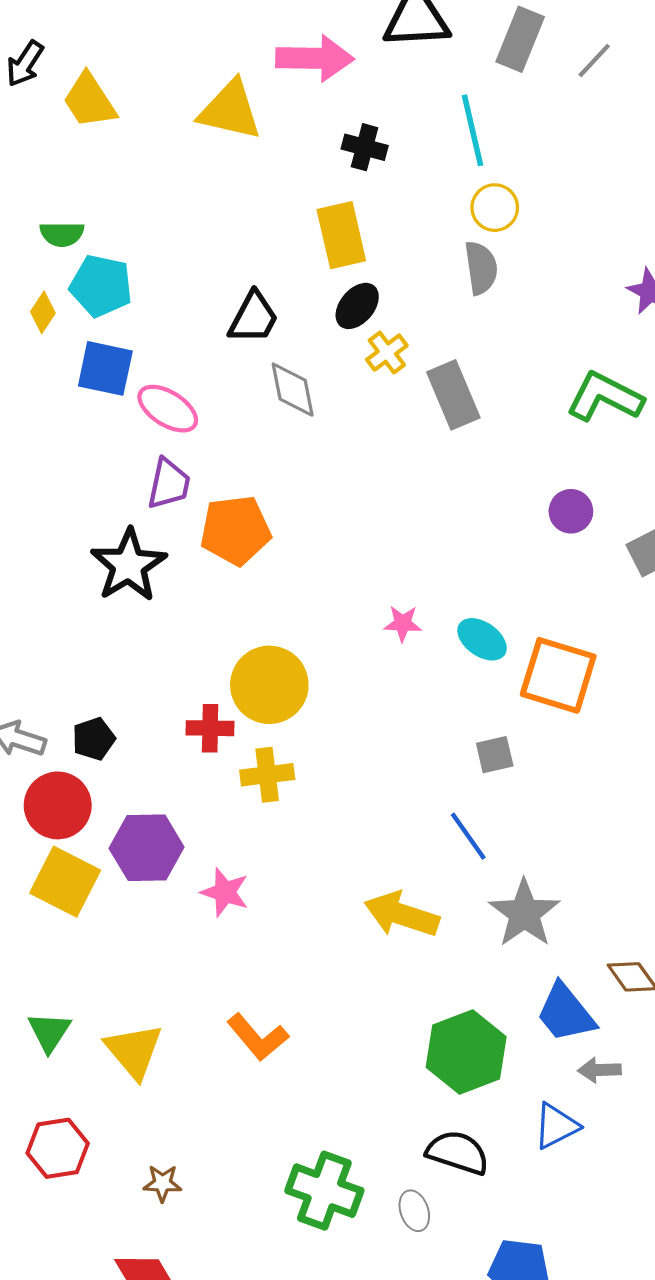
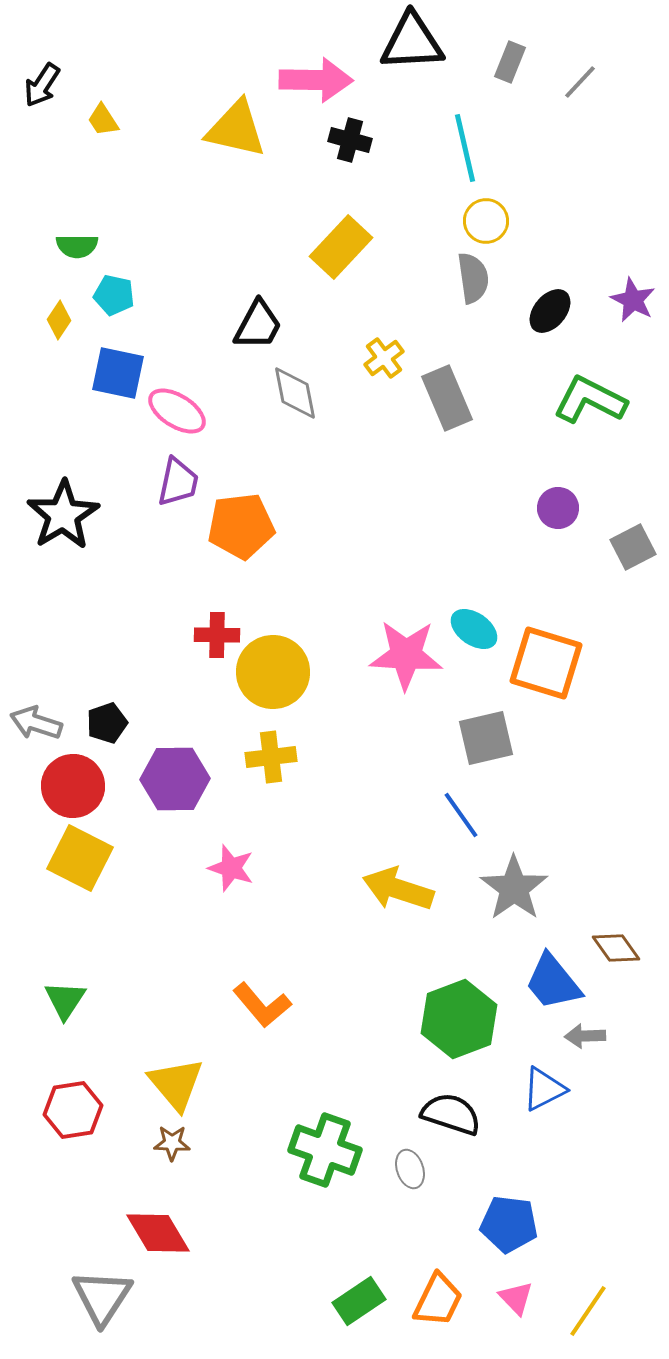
gray rectangle: (520, 39) -> (510, 62), size x0.7
yellow trapezoid: (89, 101) -> (103, 120), size x0.6
black cross: (365, 147) -> (350, 140), moved
yellow rectangle: (341, 235) -> (341, 247), turned 56
cyan pentagon: (101, 286) -> (114, 295), size x0.7
black ellipse: (357, 306) -> (550, 311), moved
black star: (129, 565) -> (63, 515), moved
pink star: (403, 623) -> (406, 655), moved, size x2.0
red cross: (210, 728) -> (217, 635), moved
gray square: (495, 755) -> (486, 738), size x1.5
purple hexagon: (147, 848) -> (175, 779), moved
yellow triangle: (134, 1051) -> (176, 1084), moved

